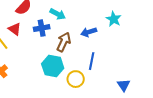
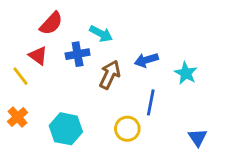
cyan star: (114, 19) -> (186, 73), moved
cyan hexagon: (53, 66) -> (66, 129), moved

